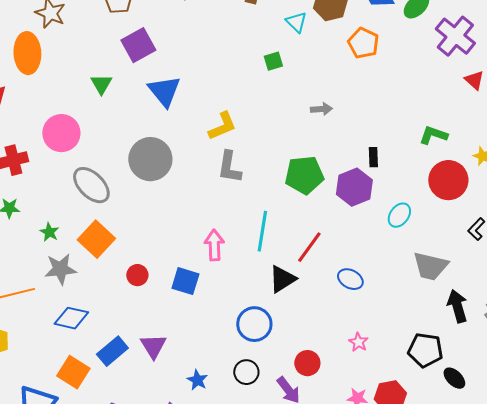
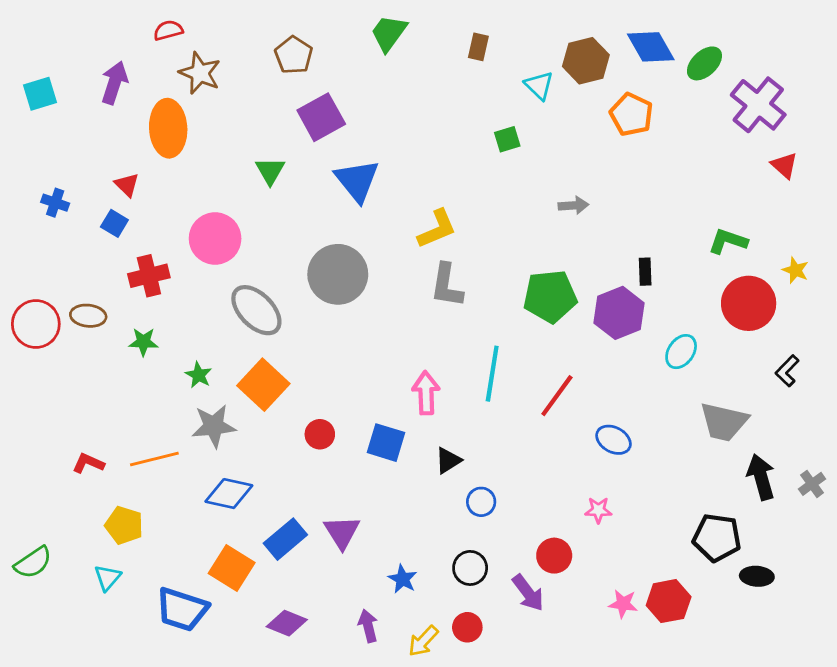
black triangle: (282, 279) -> (448, 460), moved, size x0.7
blue circle: (254, 324) -> (481, 502), size x0.6
pink star: (358, 342) -> (598, 510), moved, turned -30
black ellipse: (454, 378) -> (757, 576), turned -40

